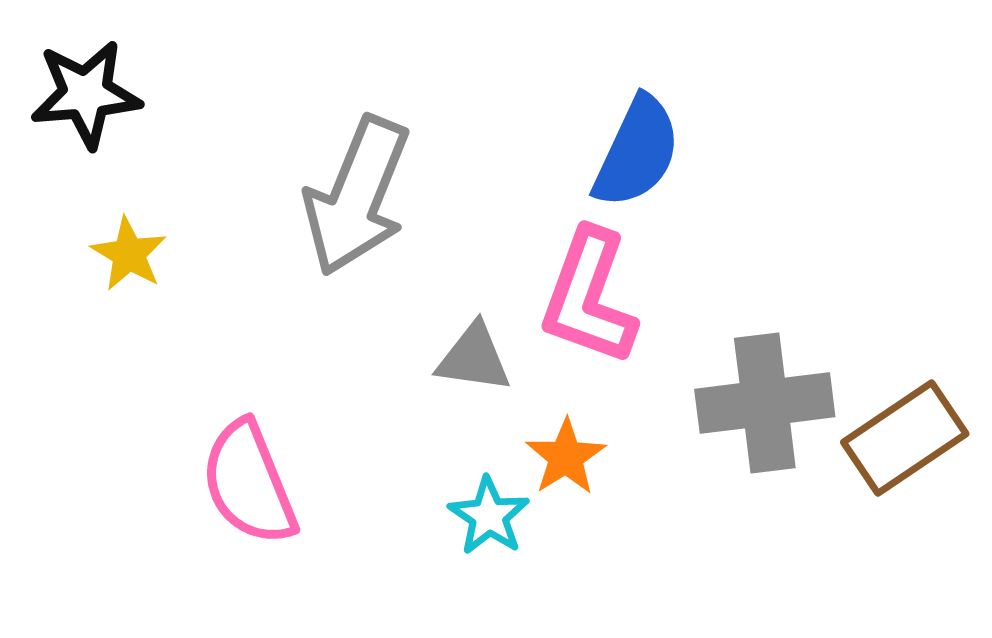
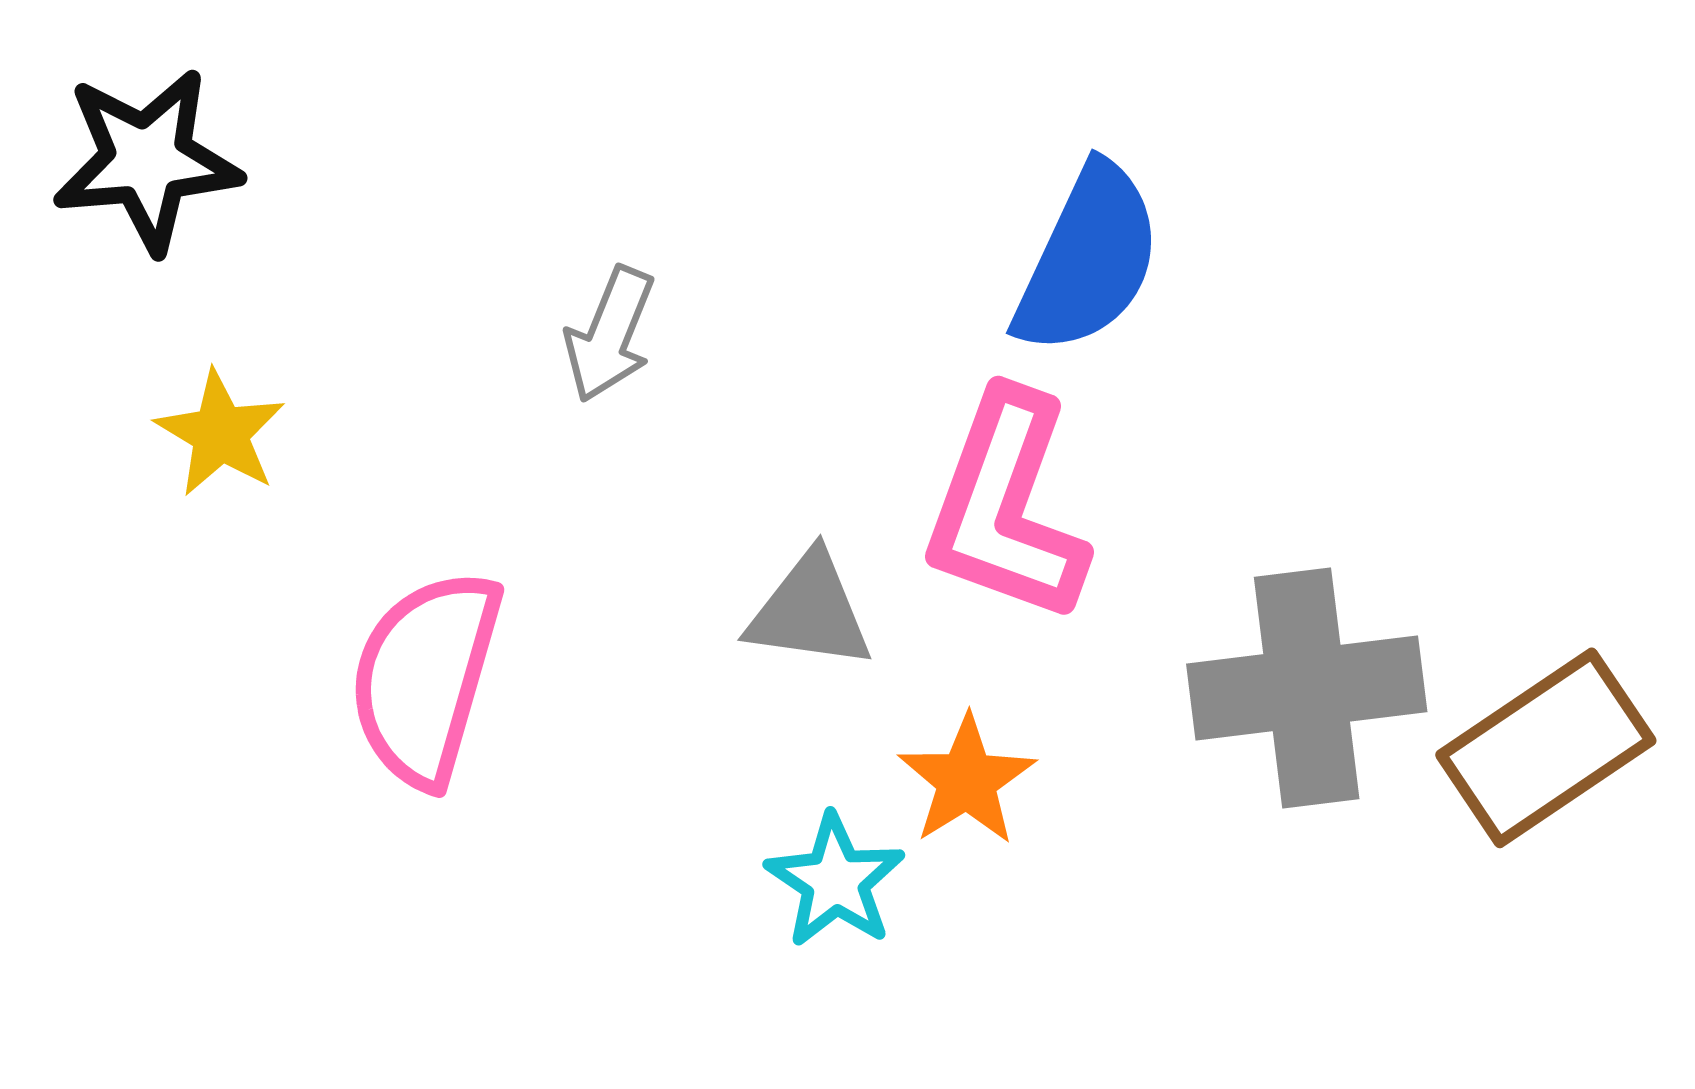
gray arrow: (357, 196) -> (610, 334), size x0.5
pink semicircle: (249, 483) -> (425, 678), moved, turned 38

